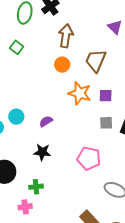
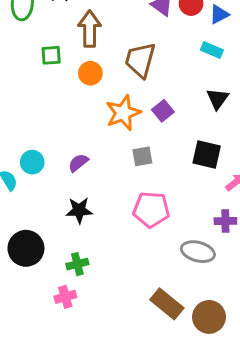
green square: (17, 47) -> (51, 55), moved, turned -32
orange star: (80, 93) -> (123, 113), turned -30
purple square: (106, 96) -> (163, 111), turned -32
gray square: (106, 123) -> (142, 156), moved

